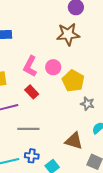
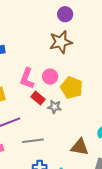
red rectangle: (32, 92) -> (38, 98), moved
gray star: (87, 104) -> (55, 107), moved

